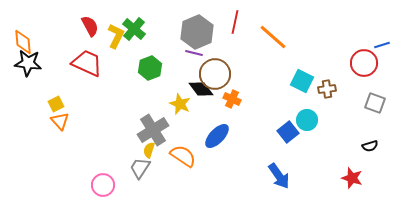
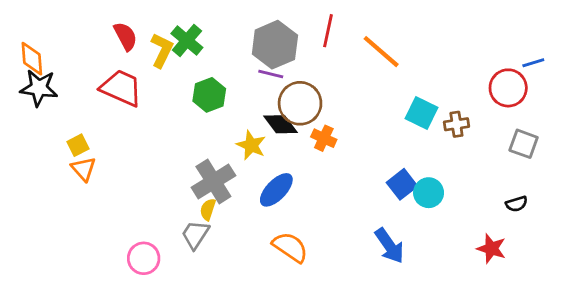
cyan circle: (307, 120) -> (429, 193), moved
blue ellipse: (217, 136) -> (276, 190), moved
orange semicircle: (183, 156) -> (290, 247), moved

